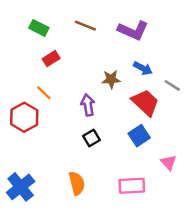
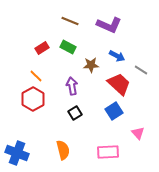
green rectangle: (39, 28) -> (68, 47), moved
red hexagon: (24, 117) -> (33, 99), moved
blue cross: (21, 187) -> (17, 153), turned -30

